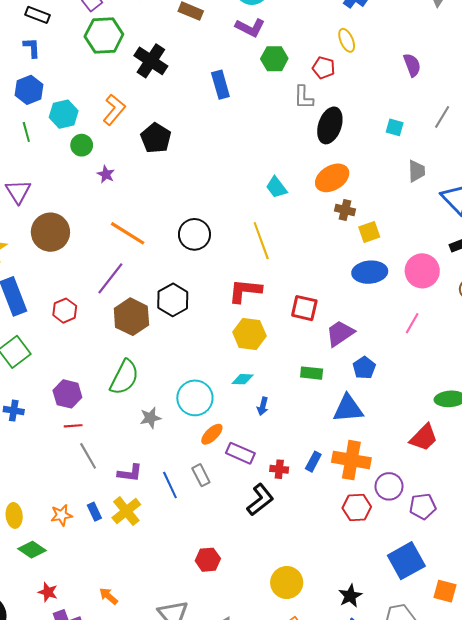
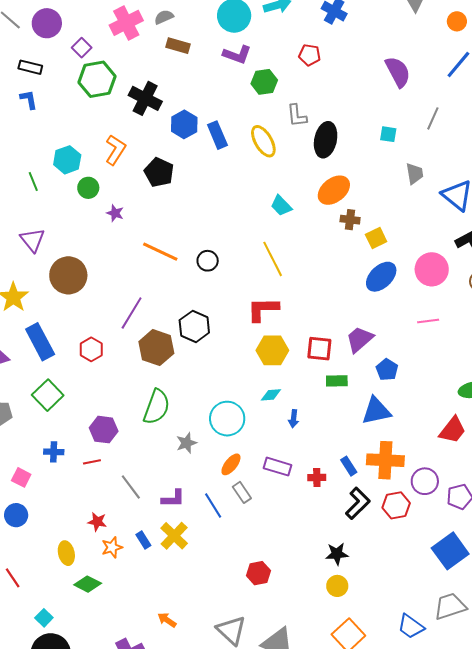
yellow ellipse: (347, 40) -> (263, 141), moved, size x1.4
purple semicircle: (412, 65) -> (398, 72), size x1.4
red pentagon: (324, 68) -> (310, 55), moved
blue rectangle: (220, 85) -> (217, 135), moved
blue hexagon: (29, 90) -> (184, 124), moved
orange line: (128, 233) -> (160, 252), moved
black circle: (194, 234) -> (208, 261), size x0.7
blue ellipse: (370, 272) -> (381, 277), turned -32
red square: (304, 308) -> (319, 349), moved
pink line: (412, 323) -> (428, 321), turned 60
red line: (73, 426) -> (92, 462), moved
orange ellipse: (212, 434) -> (231, 464), moved
blue rectangle: (313, 462) -> (349, 466), turned -54
black L-shape: (260, 500) -> (358, 503), moved
yellow circle: (287, 582) -> (337, 586), size x0.7
red star: (48, 592) -> (97, 522), moved
black star: (350, 596) -> (337, 554), moved, turned 30

